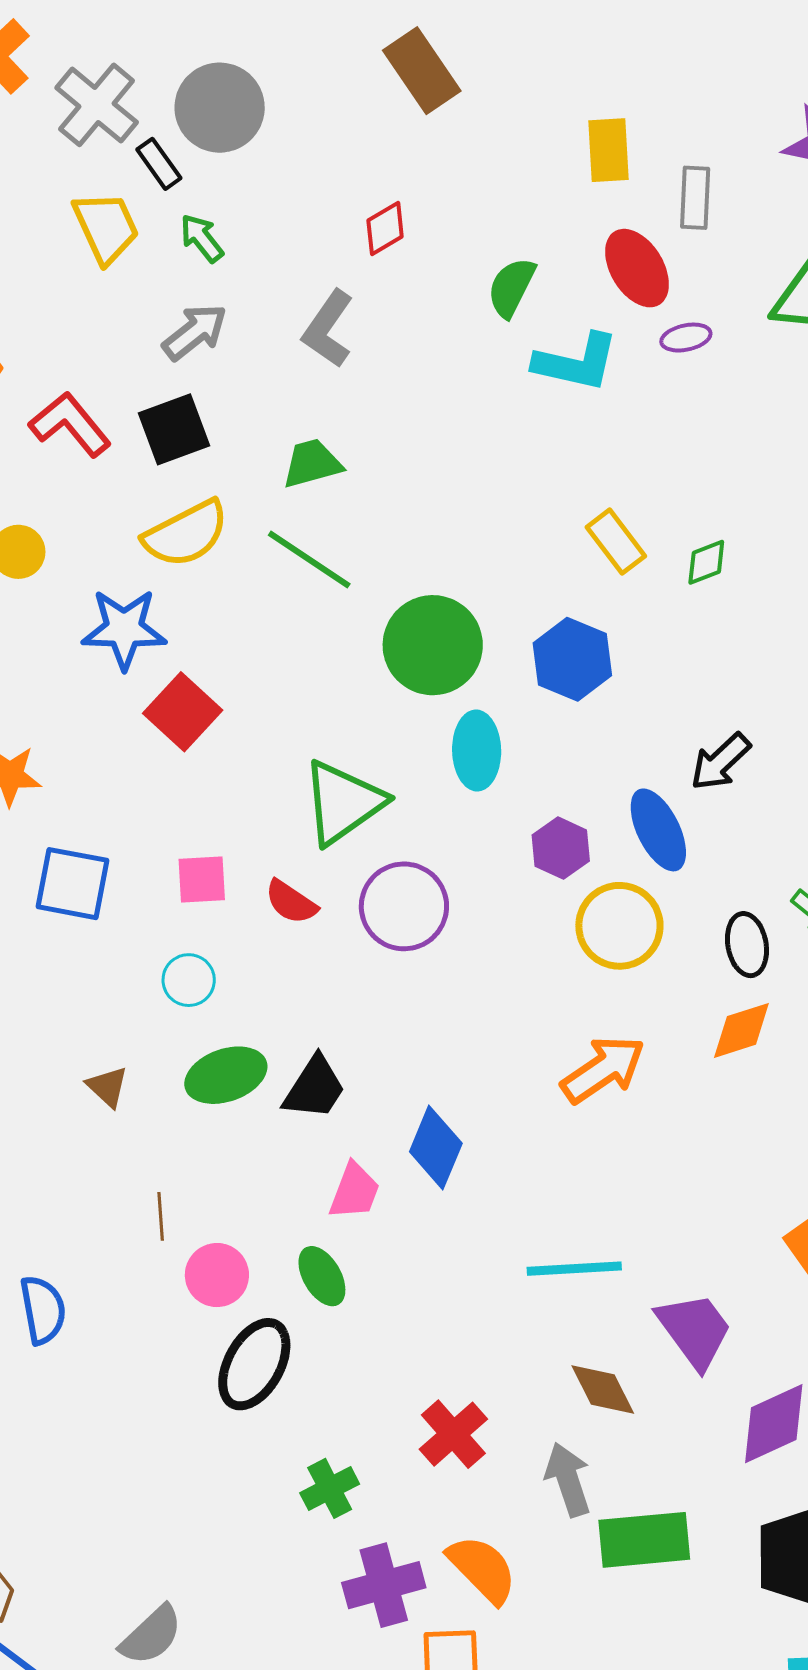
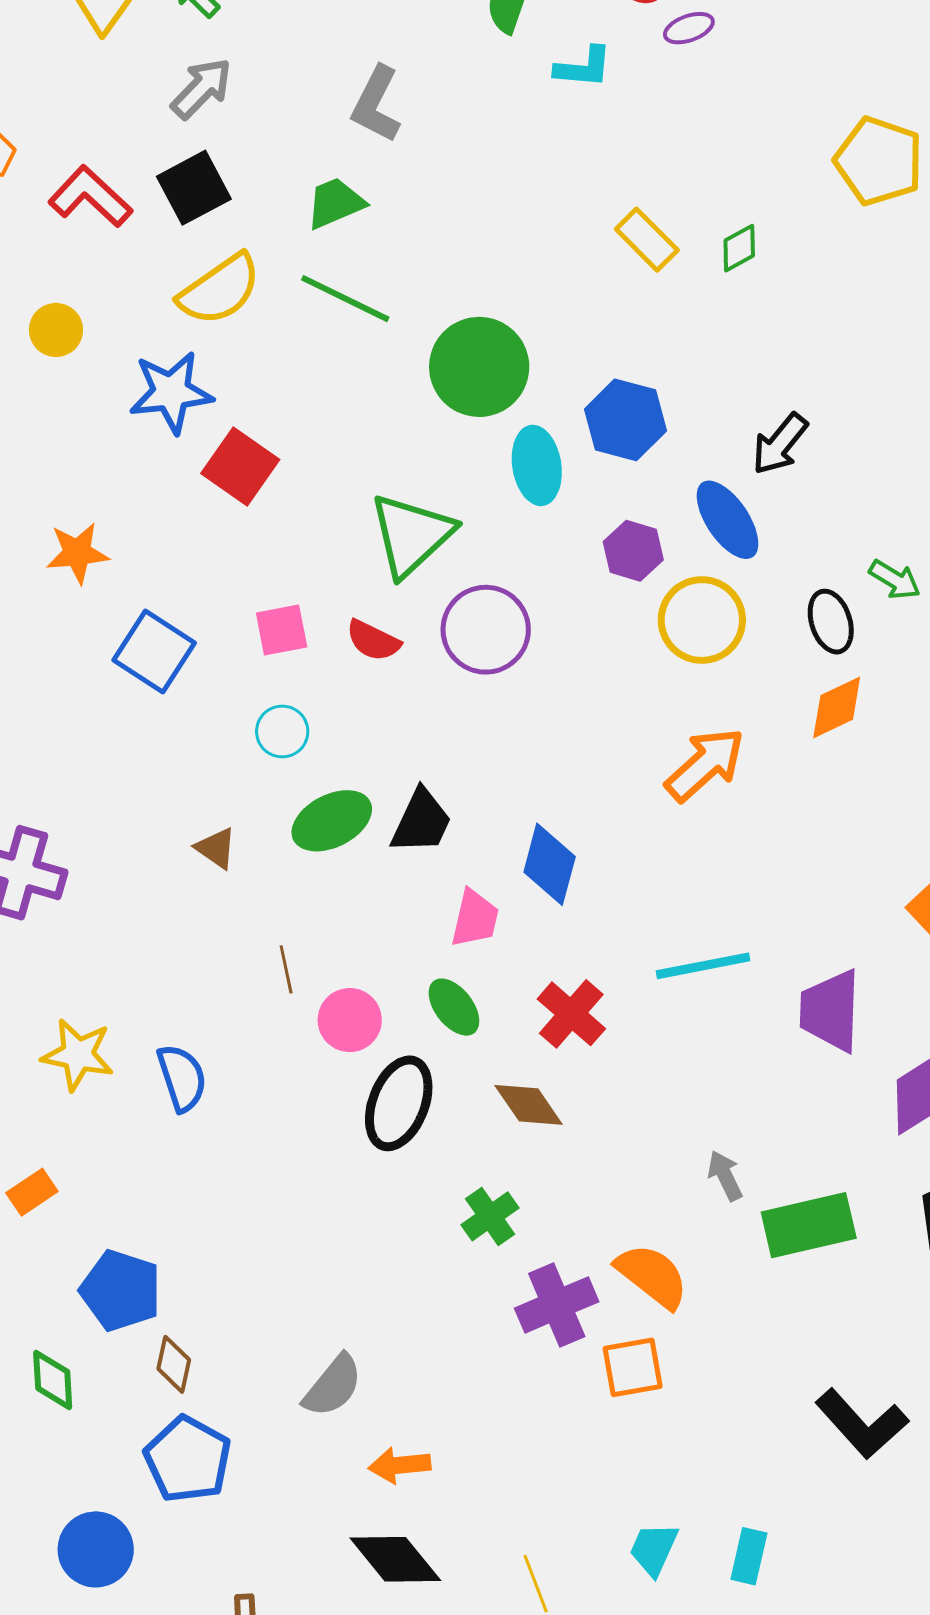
gray L-shape: (328, 329) -> (376, 104), moved
cyan L-shape: (576, 362) -> (583, 67), size x0.7
blue hexagon: (572, 659) -> (626, 420), moved
blue square: (72, 884) -> (154, 651), turned 30
purple trapezoid: (695, 1330) -> (830, 1011), turned -134
brown diamond: (603, 1390) -> (529, 1105), moved
red cross: (453, 1434) -> (571, 1014), moved
gray arrow: (568, 1480) -> (725, 1176), size x0.7

